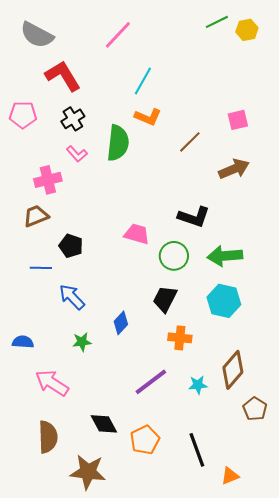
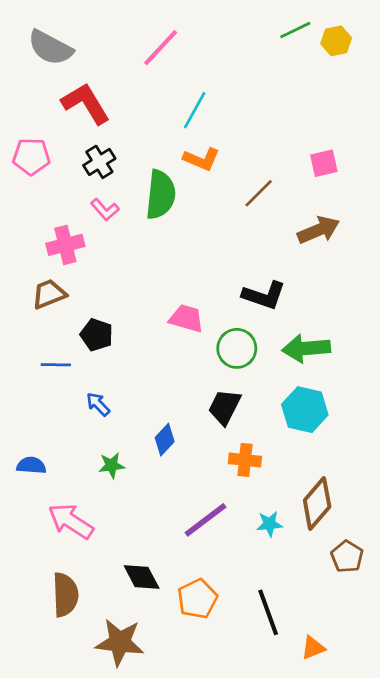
blue arrow: (72, 297) -> (98, 404), size x0.7

